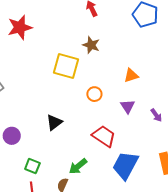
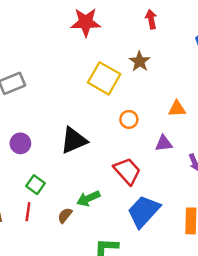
red star: (20, 27) -> (86, 22), moved
purple triangle: (128, 106) -> (164, 143), turned 42
black triangle: (54, 122) -> (74, 140), size x1.4

